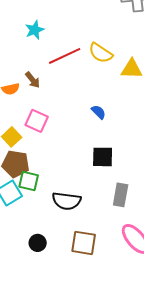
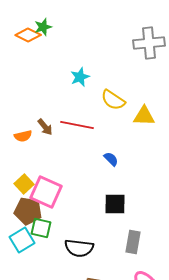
cyan star: (35, 30) -> (80, 77), moved
red line: (65, 56) -> (77, 125), moved, turned 36
pink square: (37, 121) -> (46, 192), moved, size x1.4

